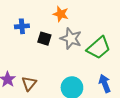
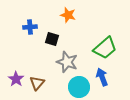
gray star: (71, 39) -> (67, 62), moved
blue arrow: (105, 84) -> (102, 77), moved

